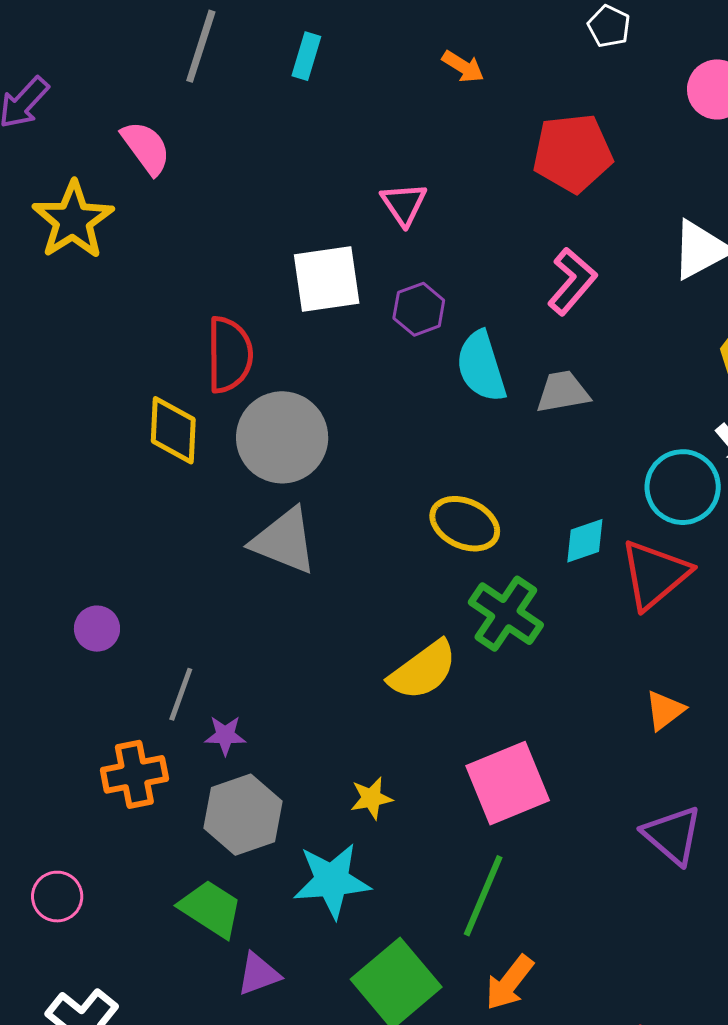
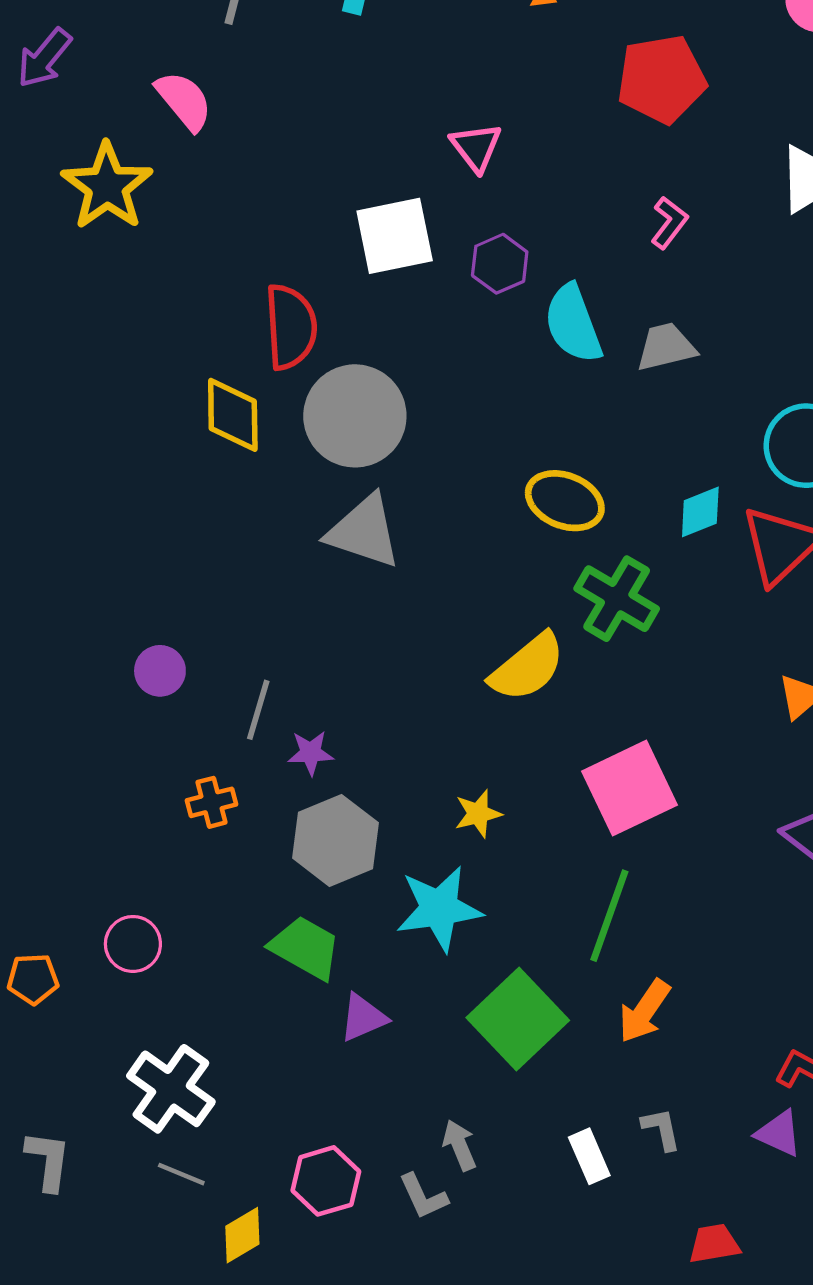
pink L-shape: (572, 281) -> (669, 223), size x0.7
purple circle: (97, 629) -> (160, 671), moved
orange cross: (134, 774) -> (211, 802), size x0.7

